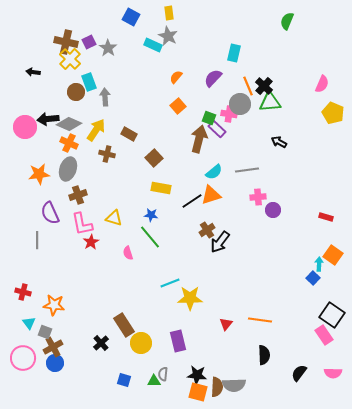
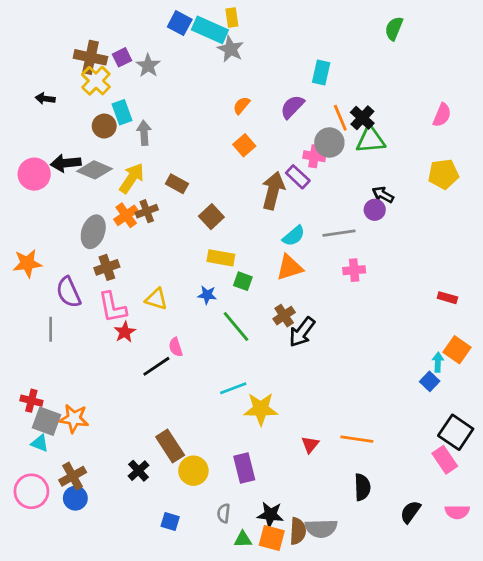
cyan rectangle: (153, 45) -> (210, 30), moved, size x1.4
yellow pentagon: (333, 113) -> (443, 174), moved, turned -30
green square: (209, 118) -> (243, 281), moved
orange cross: (69, 143) -> (126, 215), moved, turned 30
brown cross: (107, 154) -> (147, 211), turned -35
orange star: (39, 174) -> (27, 263), moved
black line: (192, 201) -> (156, 366), moved
purple circle: (273, 210) -> (375, 210), moved
green line: (150, 237) -> (236, 327), moved
cyan triangle: (29, 323) -> (40, 443), turned -32
gray square: (45, 332) -> (47, 421), moved, size x1.5
green triangle: (154, 381) -> (243, 539), moved

